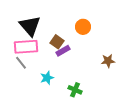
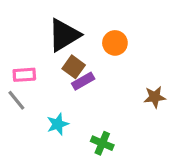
black triangle: (30, 26) -> (64, 35), moved, turned 40
pink rectangle: (26, 47) -> (24, 75), size x0.6

